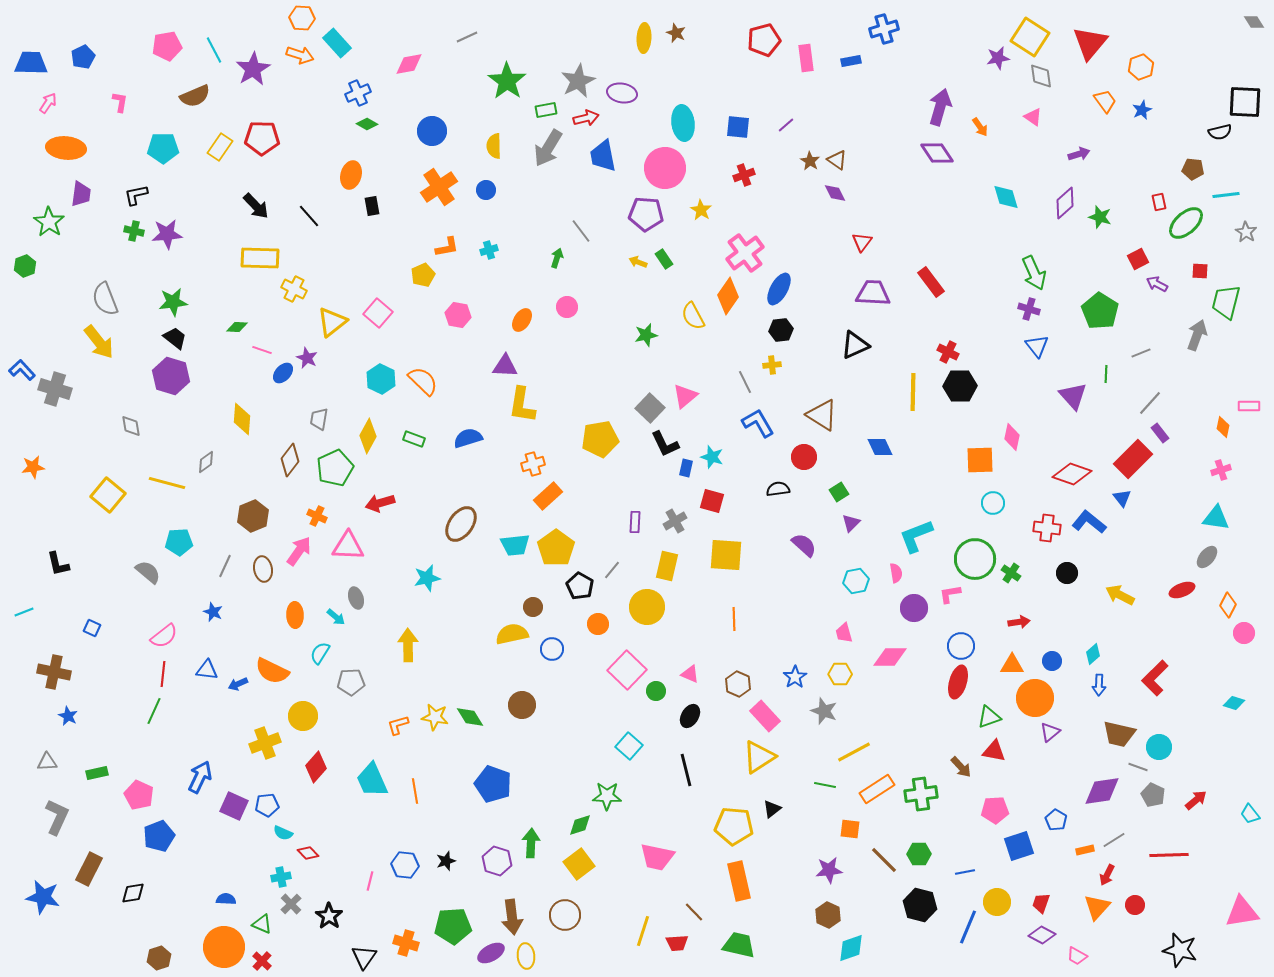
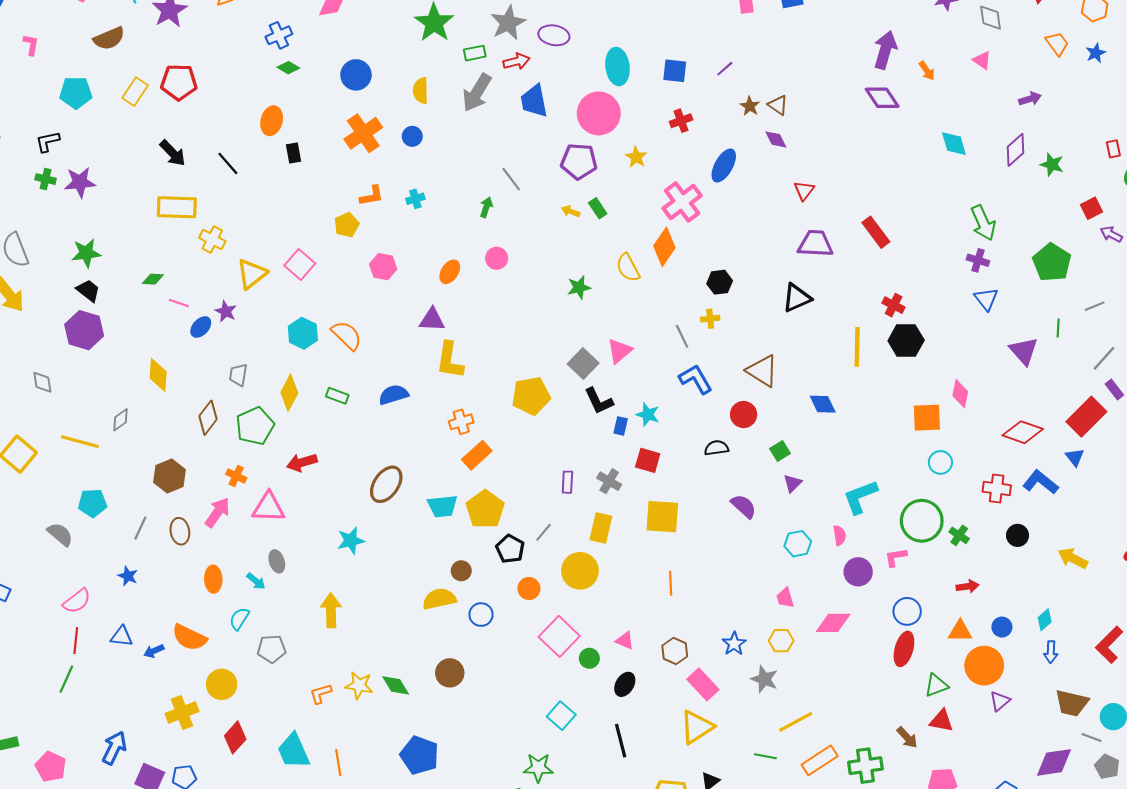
blue ellipse: (779, 289) -> (724, 166), moved
gray cross: (675, 521) -> (609, 481), turned -30

